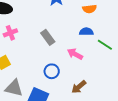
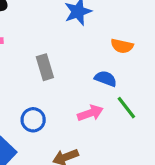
pink arrow: (75, 54) -> (90, 113), moved, turned 112

